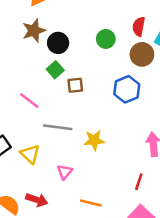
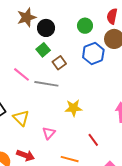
brown square: (75, 85) -> (59, 63), turned -32
blue hexagon: (127, 89) -> (93, 54), moved
gray line: (58, 127) -> (46, 84), moved
red line: (139, 182) -> (93, 140), moved, turned -56

